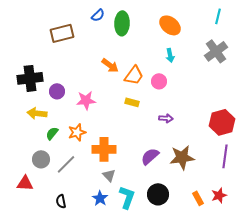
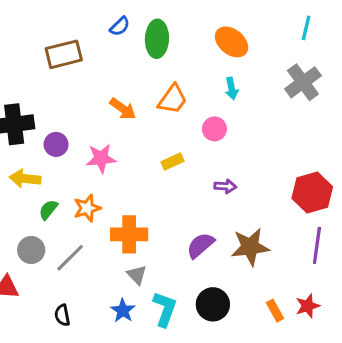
orange arrow: (110, 65) -> (123, 109), moved
orange trapezoid: (134, 75) -> (173, 99), moved
yellow rectangle: (132, 102) -> (173, 161), turned -40

